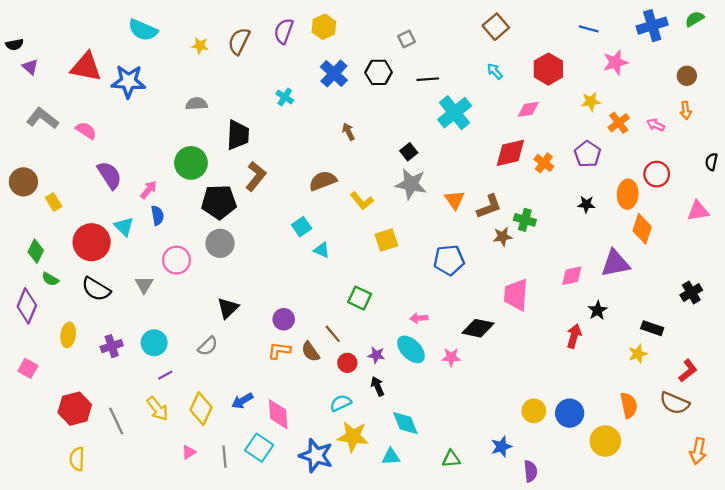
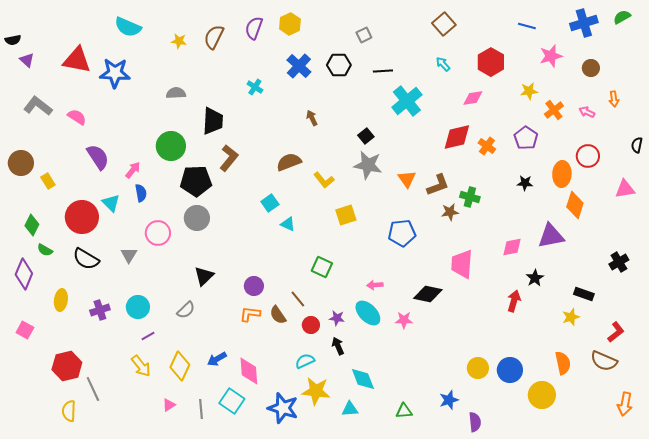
brown circle: (687, 76) -> (591, 68), moved
gray line: (116, 421) -> (93, 389), moved

